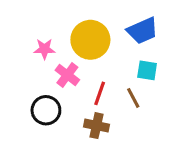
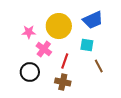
cyan square: (147, 70) -> (87, 45), moved
brown line: (133, 98) -> (99, 66), moved

